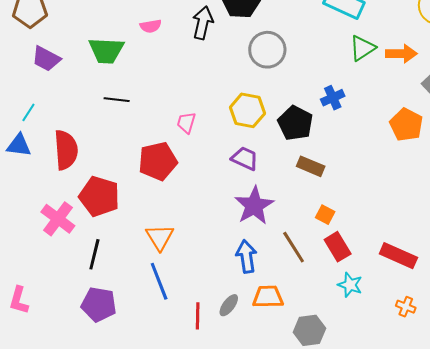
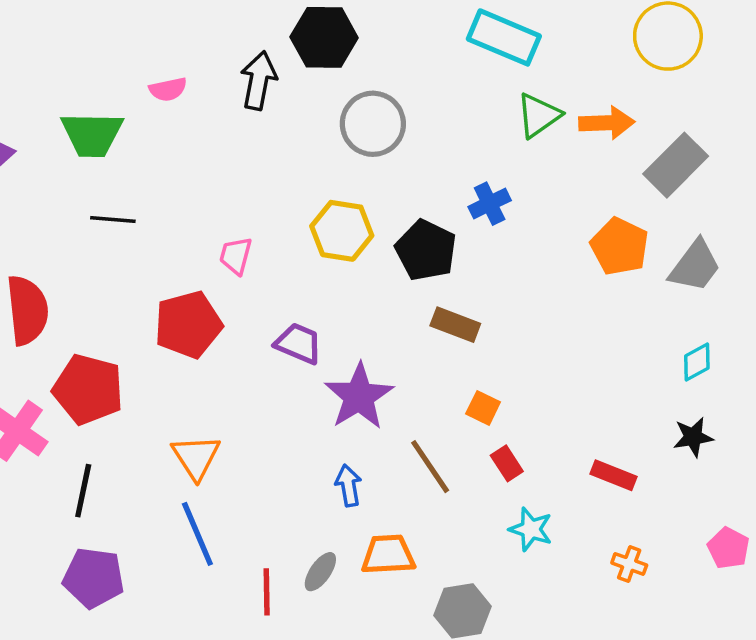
purple trapezoid: (245, 158) -> (299, 343), moved
red rectangle: (338, 247) -> (507, 463), size x0.7
blue arrow: (246, 256) -> (348, 486), size x0.7
red rectangle: (398, 256) -> (614, 475), size x0.7

